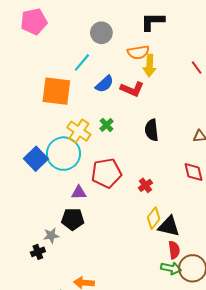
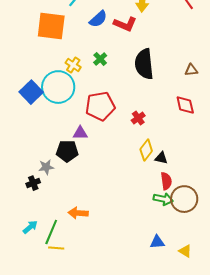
black semicircle: (152, 130) -> (144, 64), size x1.4
yellow cross: (79, 131) -> (73, 65), size x0.7
purple triangle: (79, 193) -> (80, 133), moved
black triangle: (169, 226) -> (161, 158), size x0.6

